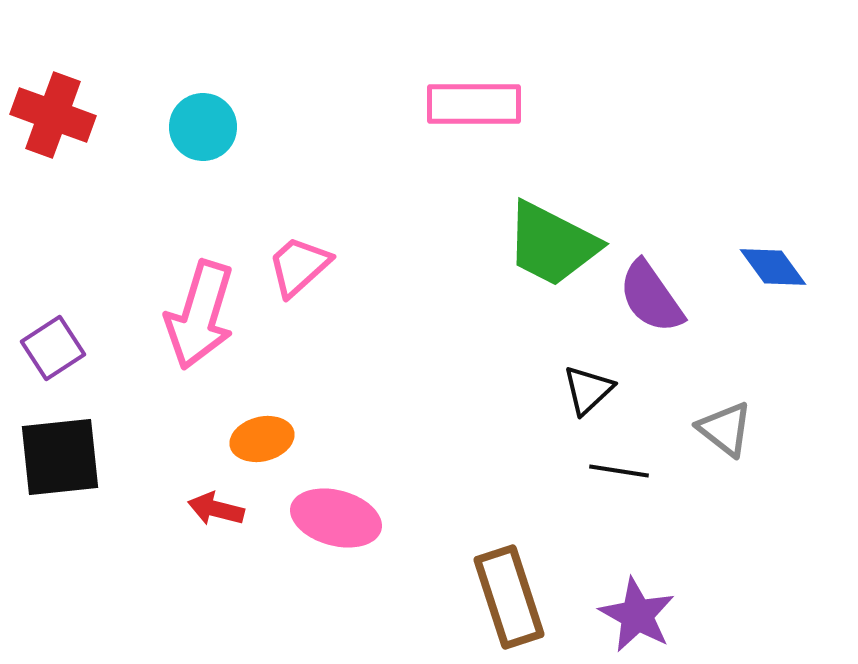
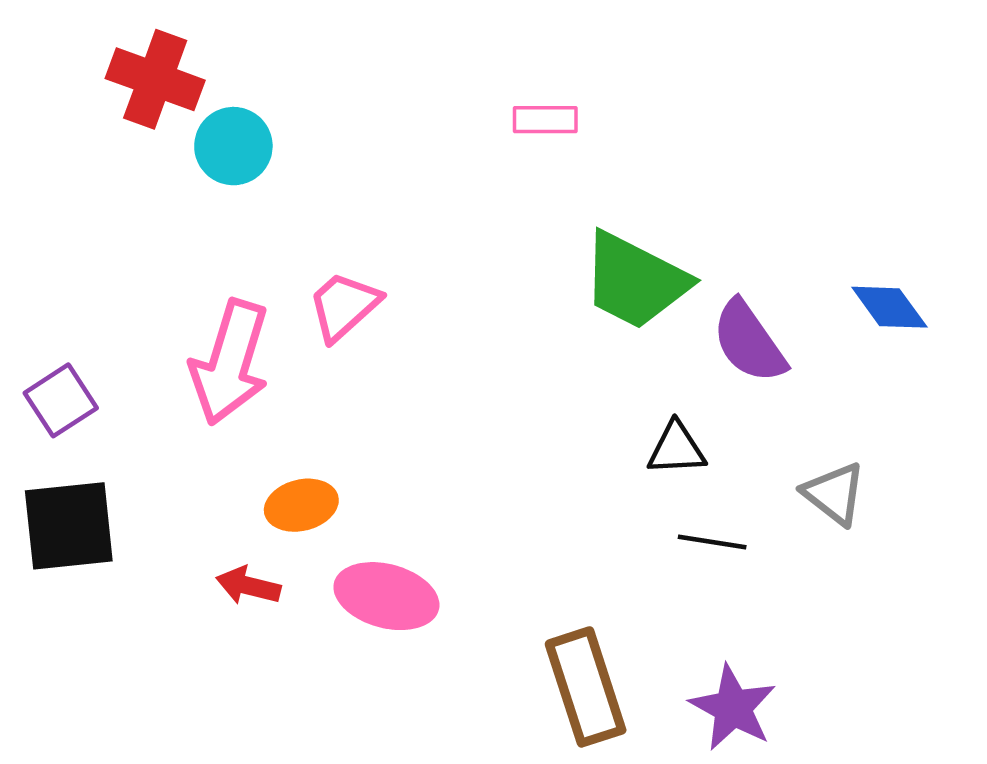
pink rectangle: (474, 104) -> (545, 120), size x0.6
red cross: (53, 115) -> (155, 79), moved
black triangle: (588, 390) -> (676, 449), turned 40

